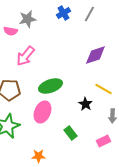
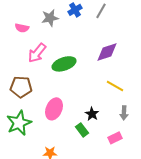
gray star: (27, 19) -> (50, 18), moved
green ellipse: (50, 86) -> (64, 64), moved
black star: (85, 104) -> (92, 114), moved

